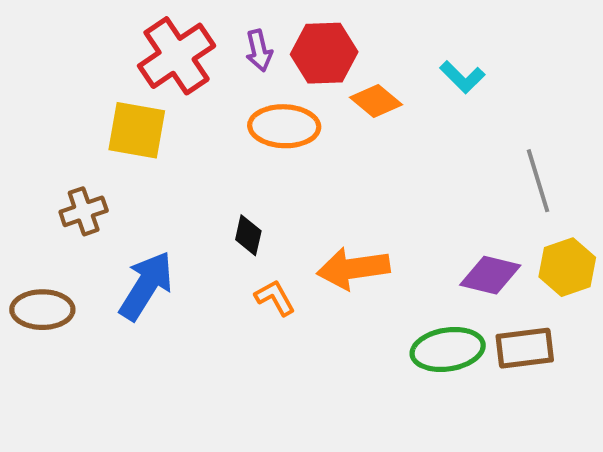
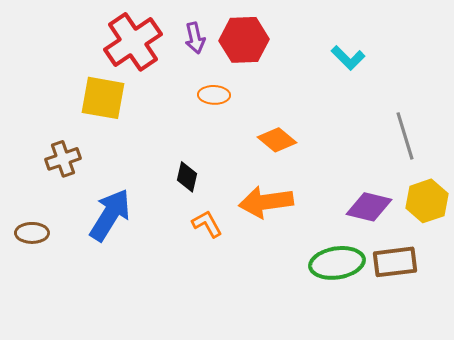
orange diamond: (376, 101) -> (277, 140), moved
orange ellipse: (284, 126) -> (214, 95), size x0.6
brown ellipse: (42, 310) -> (32, 233), size x0.7

